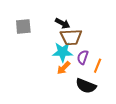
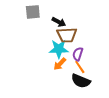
gray square: (23, 27) -> (33, 12), moved
orange line: (98, 66) -> (80, 67), moved, turned -56

